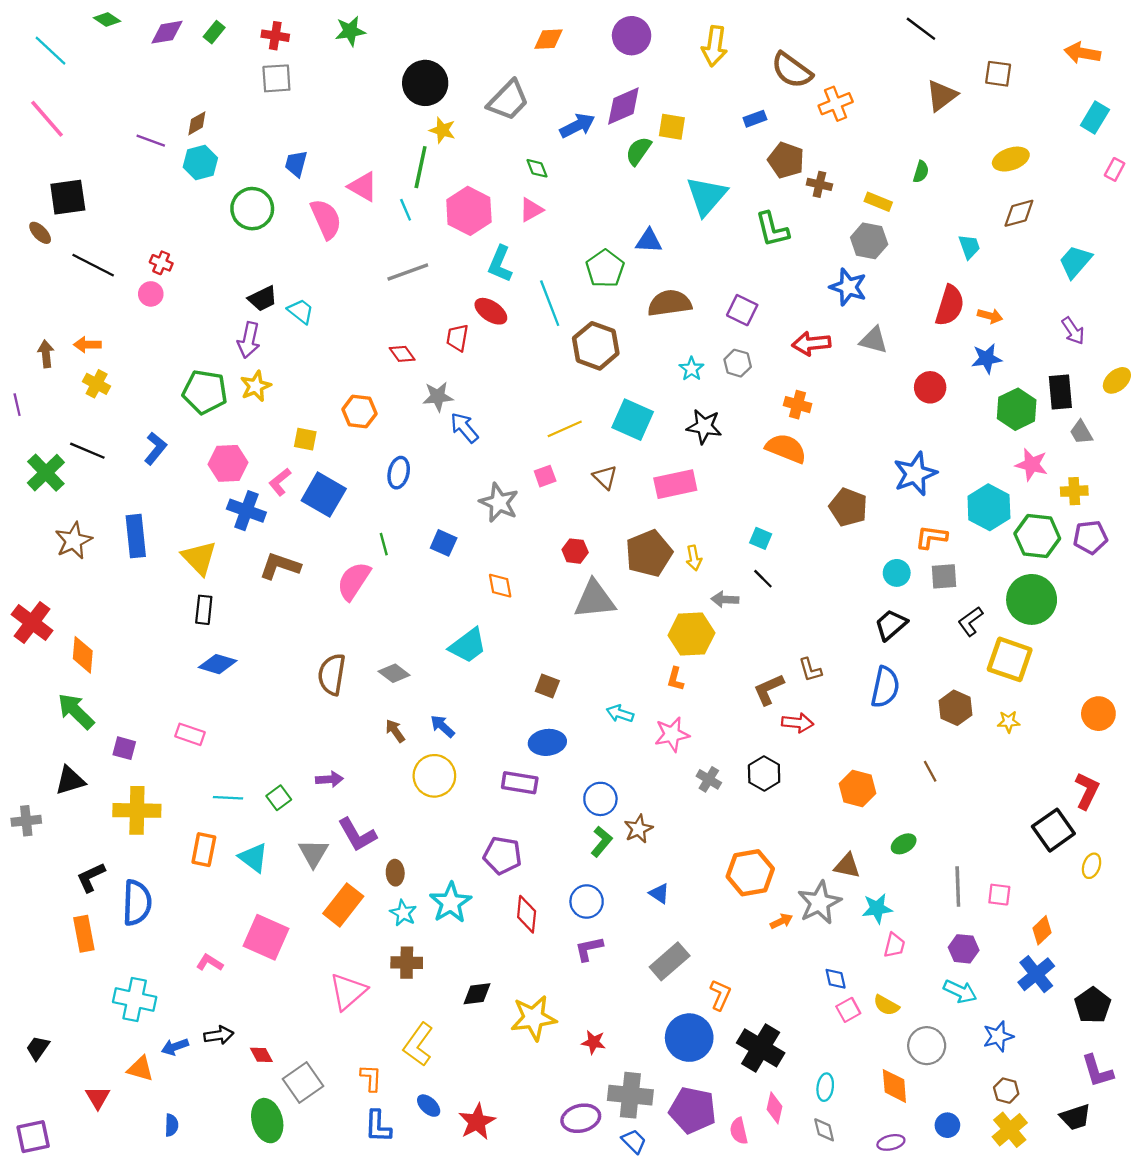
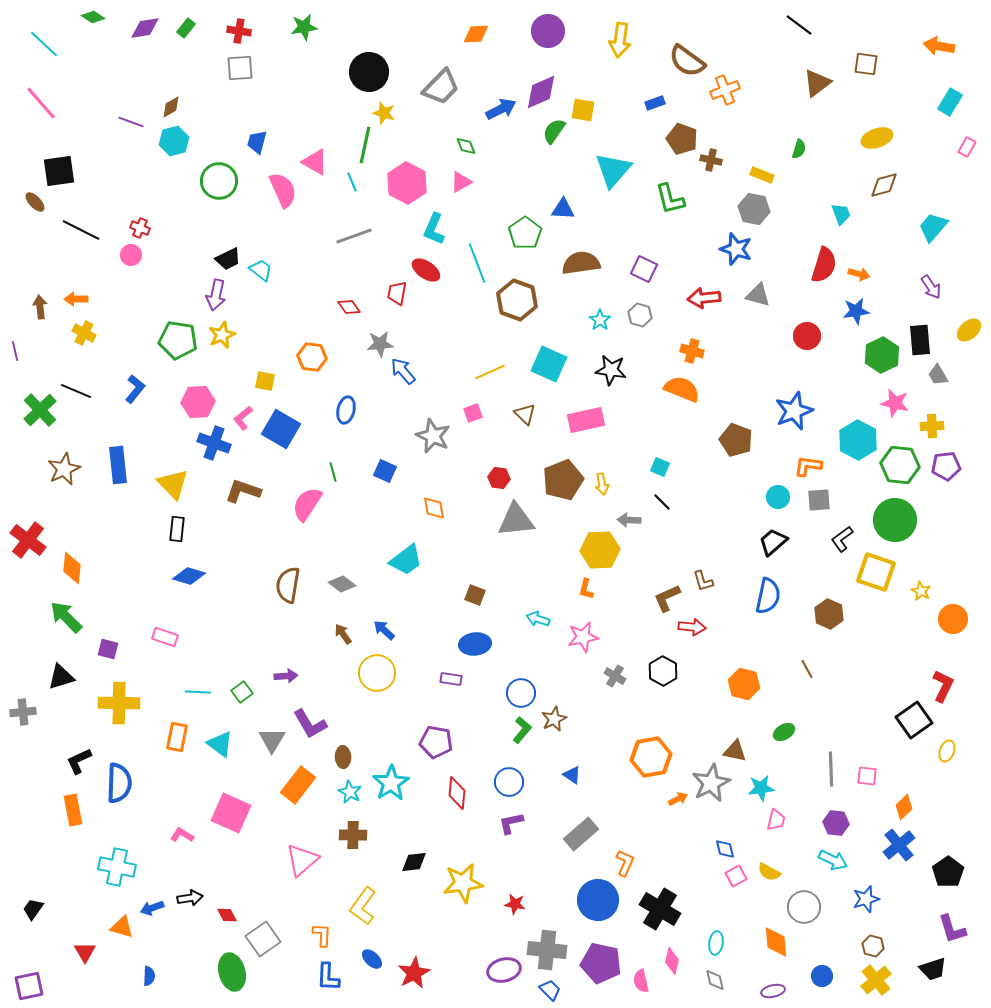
yellow star: (1009, 722) -> (921, 591), moved, turned 30
purple rectangle: (520, 783) -> (451, 679), size x0.7

